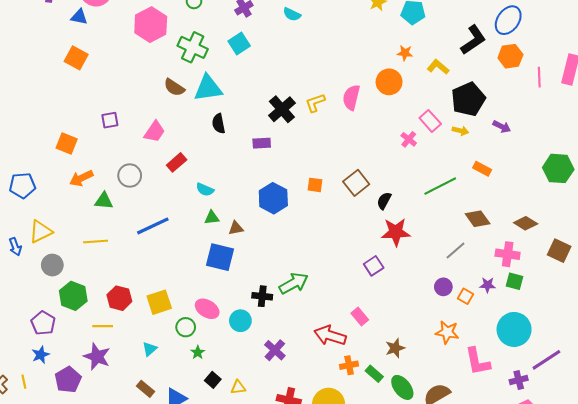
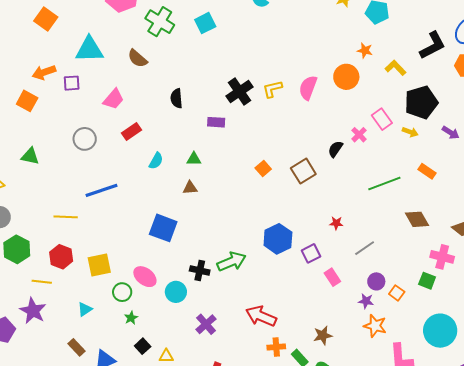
cyan triangle: (208, 88) -> (89, 49), moved
orange arrow: (81, 178) -> (44, 72), moved
orange square: (315, 185) -> (263, 168), turned 35
cyan semicircle: (205, 190) -> (156, 161), turned -90
blue hexagon: (273, 198) -> (278, 239), moved
green triangle: (104, 201) -> (30, 156), moved
black semicircle: (384, 201) -> (335, 149), moved
green triangle: (212, 218) -> (194, 159), moved
brown triangle: (236, 228) -> (190, 188), moved
red star: (396, 232) -> (336, 223), size x0.5
yellow line: (96, 242) -> (66, 217), moved
gray line: (455, 251) -> (365, 248), moved
green square: (514, 281) -> (427, 281), moved
purple star: (488, 285) -> (366, 301), moved
pink rectangle: (360, 317) -> (332, 277), moved

